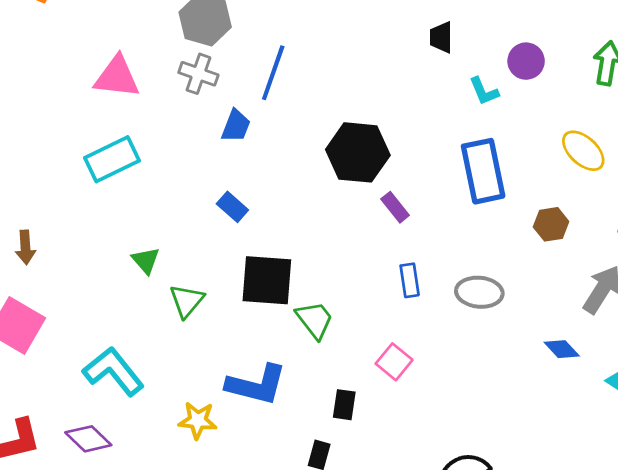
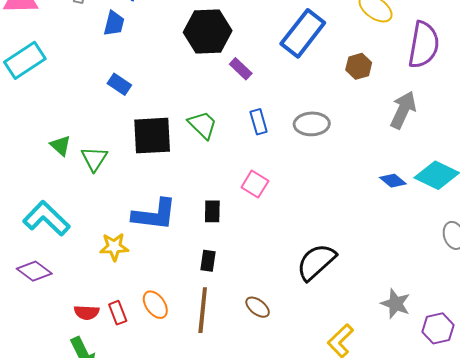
blue rectangle: (483, 171) -> (303, 33), turned 57
green triangle: (146, 260) -> (61, 146), moved
green trapezoid: (315, 320) -> (203, 125), moved
blue diamond: (562, 349) -> (393, 181), moved
black rectangle: (344, 405) -> (212, 211), moved

